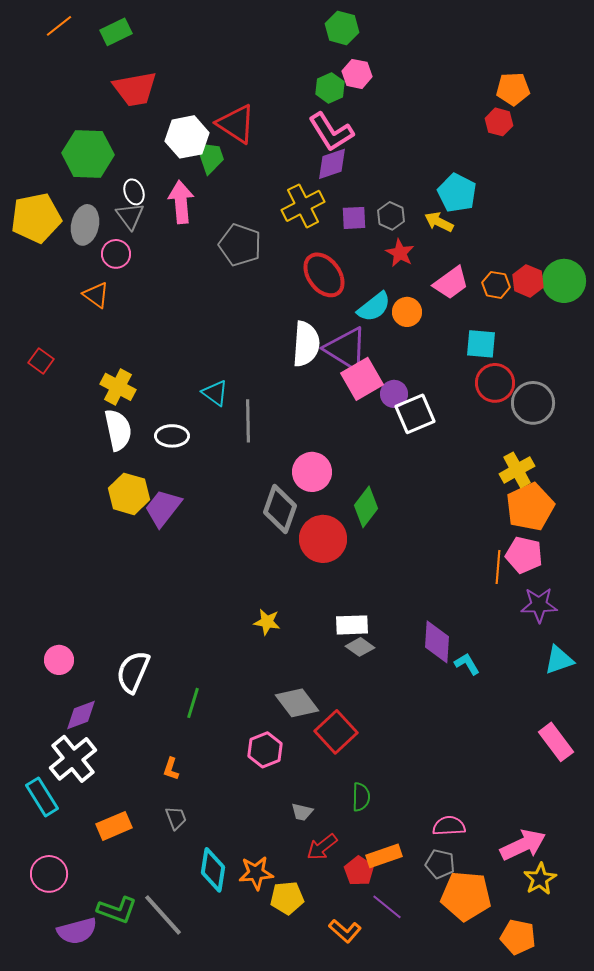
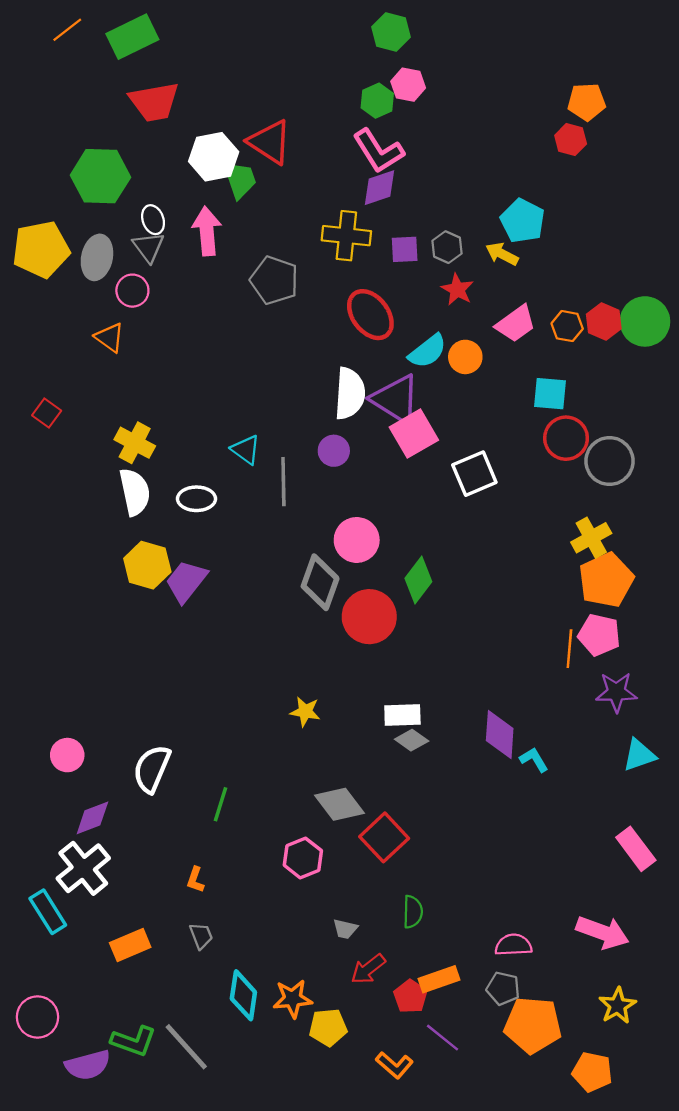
green rectangle: (116, 32) -> (132, 37), size x1.4
yellow cross: (303, 206) -> (346, 236), turned 33
purple circle: (394, 394) -> (334, 451), moved
pink arrow: (523, 845) -> (603, 932), moved, turned 45
pink circle: (49, 874) -> (37, 1017), moved

